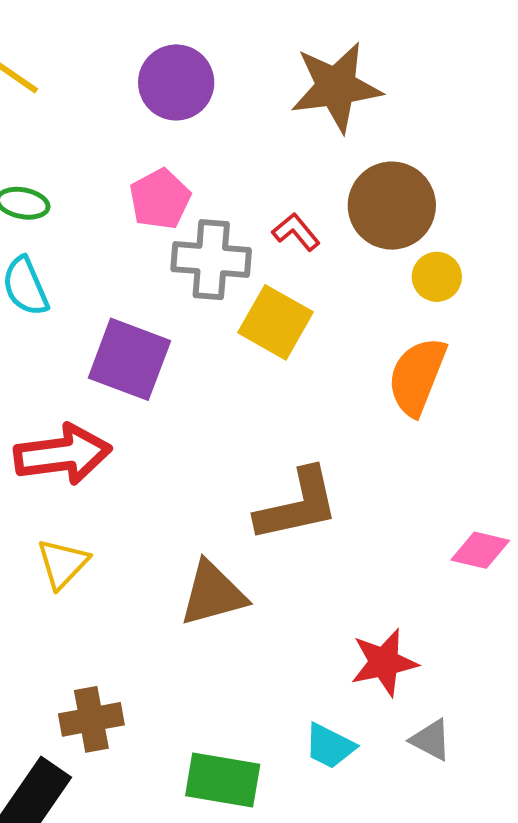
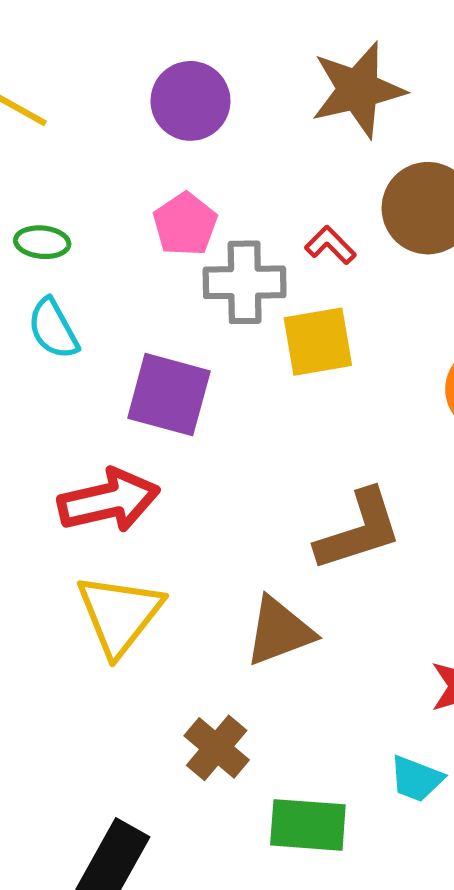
yellow square: (275, 322) -> (318, 342), turned -34
yellow triangle: (63, 563) -> (119, 615), size x1.6
brown cross: (91, 719) -> (217, 748), moved, turned -34

